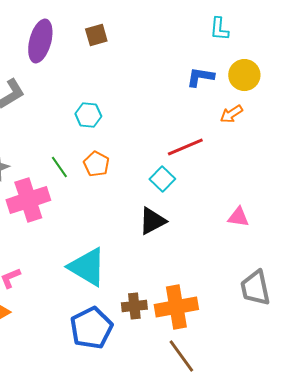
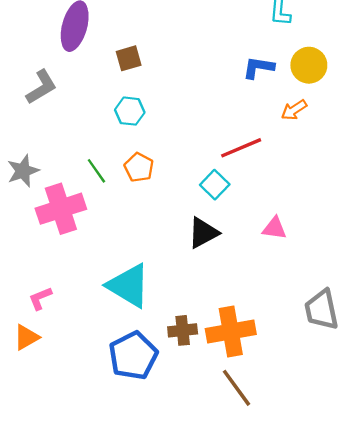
brown square: (96, 35) -> (129, 58), moved
pink triangle: (238, 217) -> (274, 228), moved

